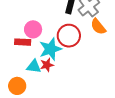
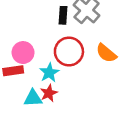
orange semicircle: (98, 27) -> (106, 53), moved
cyan star: (50, 49) -> (49, 73), size x0.7

